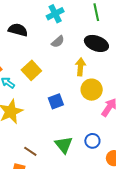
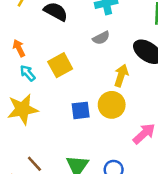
yellow circle: (92, 90) -> (112, 105), moved

